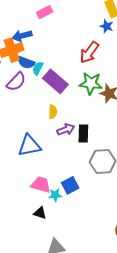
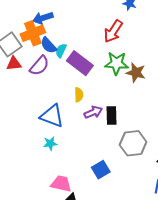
blue semicircle: (26, 62) -> (49, 45), turned 30
blue triangle: (29, 146) -> (52, 116), moved, turned 35
pink trapezoid: (41, 185) -> (61, 184), moved
cyan star: (55, 195) -> (50, 144), moved

